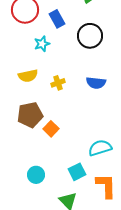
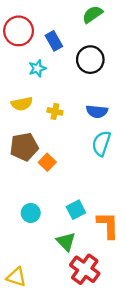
yellow cross: (58, 83) -> (55, 111), turned 32
cyan semicircle: (100, 148) -> (101, 143), moved, turned -55

